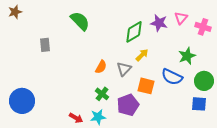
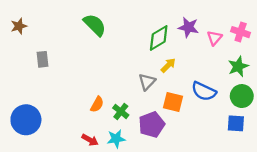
brown star: (15, 12) -> (19, 26), moved
pink triangle: (181, 18) -> (214, 38), moved
gray rectangle: (45, 45) -> (43, 59), moved
green star: (187, 56) -> (238, 66), moved
orange semicircle: (101, 67) -> (97, 104), moved

